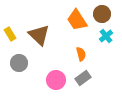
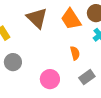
brown triangle: (39, 35) -> (37, 18), moved
gray rectangle: (83, 78) -> (87, 77), moved

